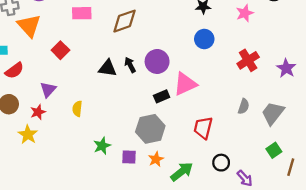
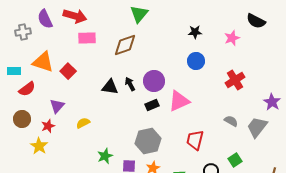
orange triangle: (29, 26) -> (43, 62), moved, turned -30
purple star: (286, 68) -> (272, 102), moved
black rectangle: (162, 96) -> (152, 105), moved
gray semicircle: (244, 106) -> (231, 121), turned -80
yellow semicircle: (77, 109) -> (83, 123), turned 56
green square: (274, 150) -> (235, 160), moved

